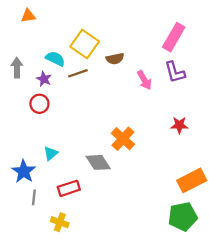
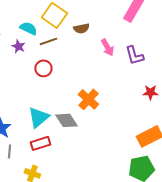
purple L-shape: (175, 72) -> (134, 55), moved
red circle: (39, 104) -> (43, 68), moved
red star: (179, 125) -> (150, 92), moved
cyan triangle: (51, 153) -> (38, 117), moved, size x1.6

